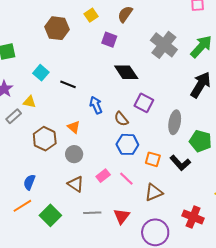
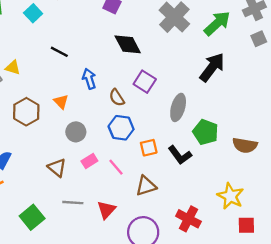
cyan square: (41, 73) -> (33, 13), moved
gray circle: (74, 154) -> (76, 132), moved
orange square: (153, 159) -> (149, 148), turned -35
green square: (50, 215) -> (32, 217), moved

